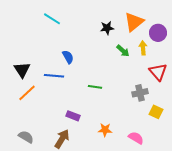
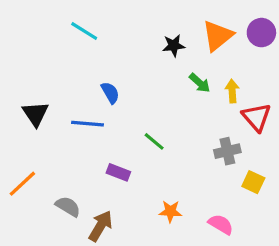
purple circle: (158, 33) -> (261, 33), moved
yellow arrow: (143, 48) -> (232, 91), moved
green line: (95, 87) -> (154, 141), turned 32
orange line: (27, 93) -> (22, 184), moved
purple rectangle: (73, 116) -> (118, 172), moved
gray semicircle: (26, 137) -> (68, 206), moved

